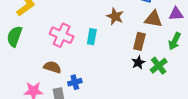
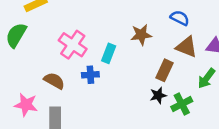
brown star: (115, 16) -> (141, 35), turned 30
blue cross: (75, 82) -> (90, 75), moved

